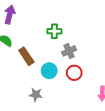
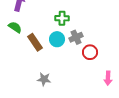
cyan circle: (49, 71) -> (57, 39), moved
red circle: (74, 73) -> (90, 52), moved

